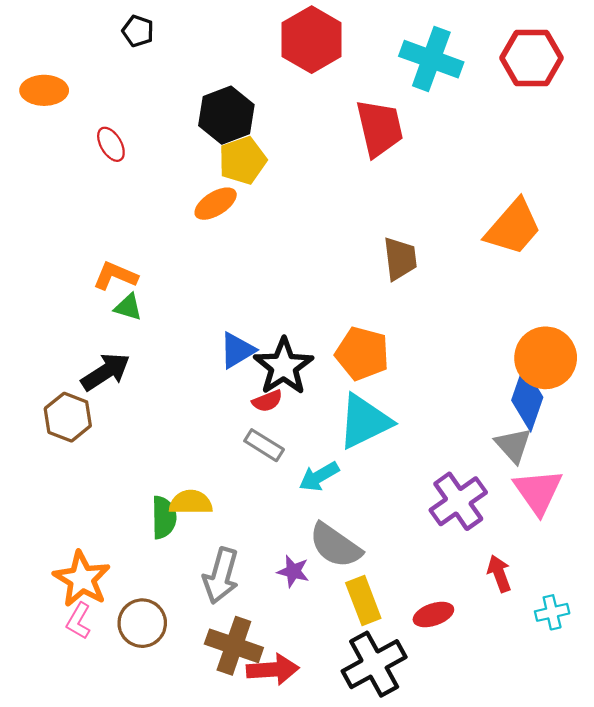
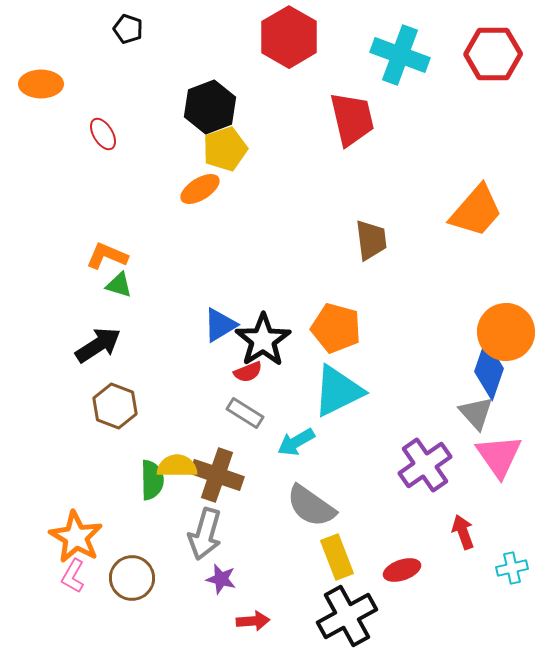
brown hexagon: (68, 417) -> (115, 406), moved
purple star: (293, 571) -> (221, 579), moved
brown cross: (234, 646) -> (217, 475), moved
red arrow: (273, 670) -> (253, 621), size x0.7

